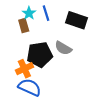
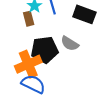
orange cross: (24, 69) -> (28, 64), size x1.4

